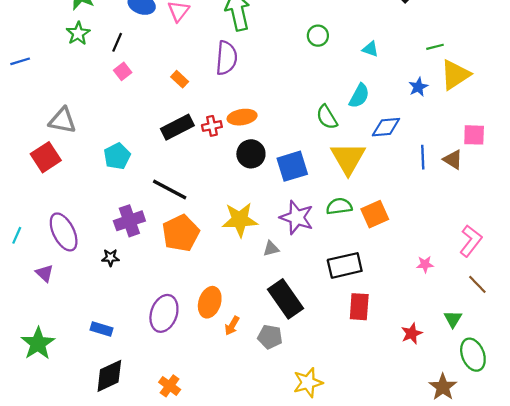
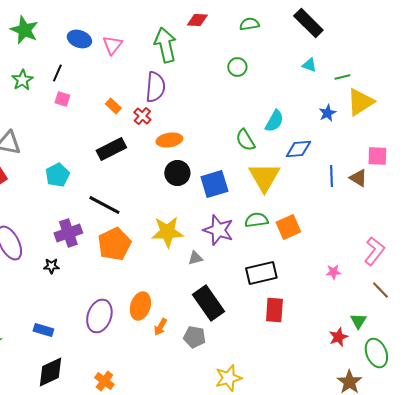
green star: (78, 33) -> (22, 80), moved
cyan triangle: (370, 49) -> (309, 65), moved
pink square: (123, 71) -> (62, 99), turned -35
red cross: (212, 126) -> (142, 116), moved, turned -36
red star: (412, 333) -> (338, 337), moved

